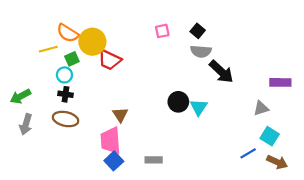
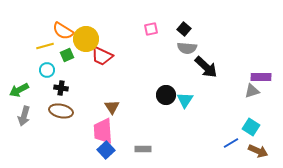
cyan circle: (64, 75) -> (47, 70), moved
gray triangle: (261, 108) -> (252, 91), moved

